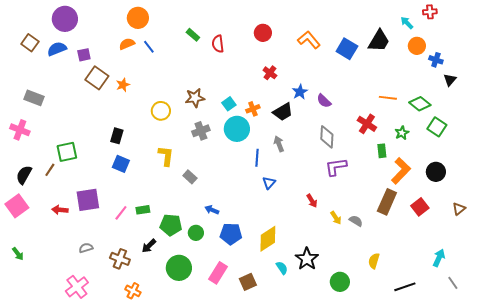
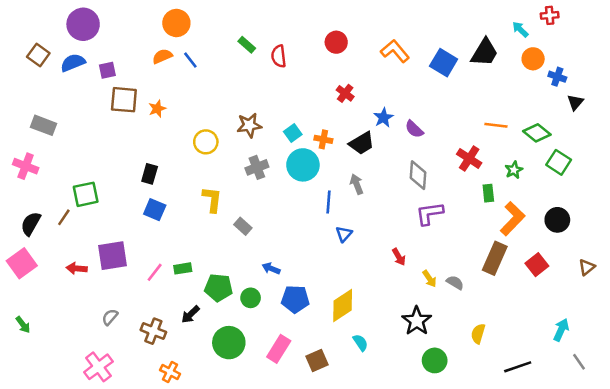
brown square: (97, 78) -> (124, 100), turned -30
orange cross: (253, 109) -> (323, 139), turned 32
gray semicircle: (86, 248) -> (110, 317), turned -32
black star: (307, 259) -> (417, 321), moved

